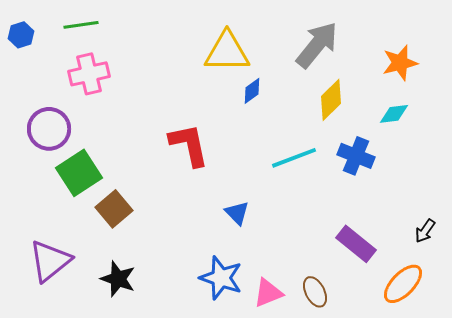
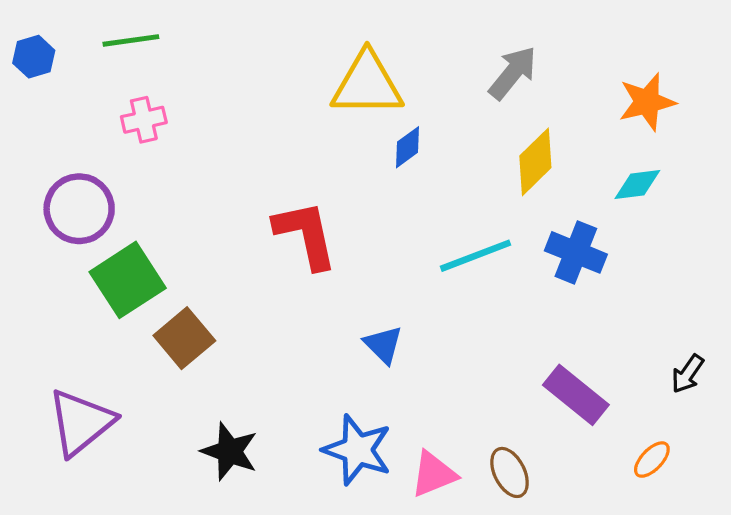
gray arrow: (317, 45) -> (513, 73), size x0.7
pink cross: (89, 74) -> (144, 120), size x0.7
black star: (118, 279) -> (230, 451), moved
orange ellipse: (403, 284) -> (652, 460), size x0.6

